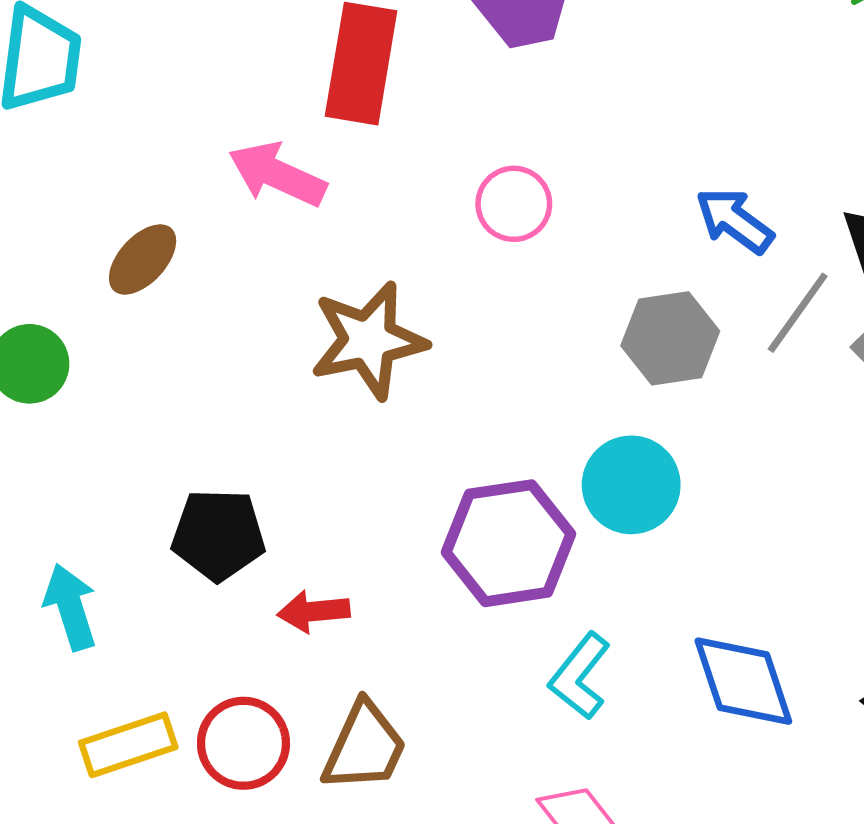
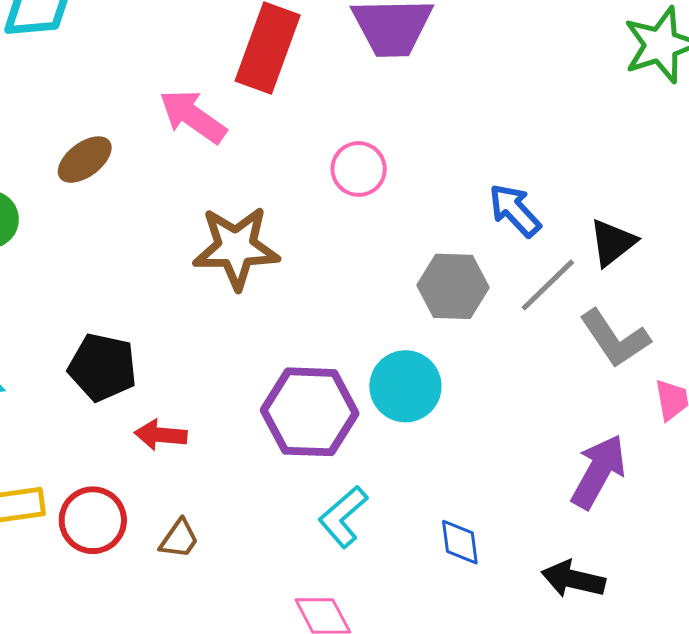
blue diamond: (743, 681) -> (460, 542), size x0.6
brown trapezoid: (364, 747) -> (179, 539), size x0.6

